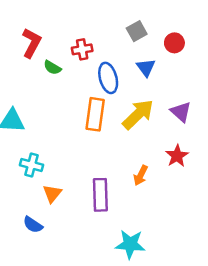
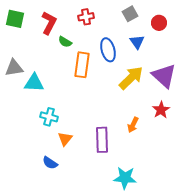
red cross: (82, 49) -> (86, 17), moved
purple triangle: (181, 112) -> (164, 76), size x1.5
orange rectangle: (95, 114) -> (82, 65), moved

